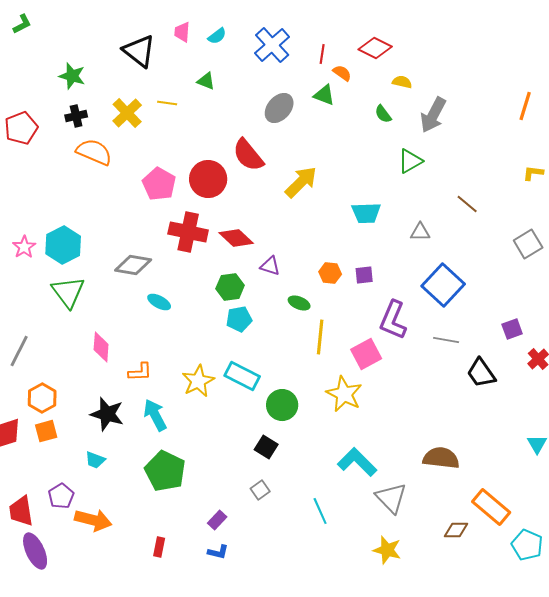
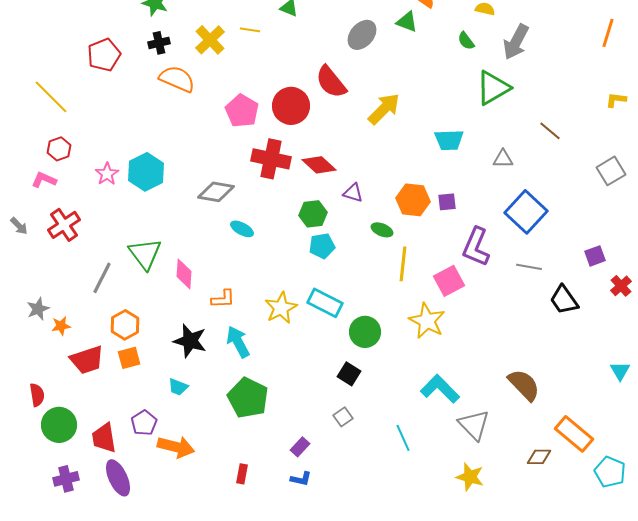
green triangle: (410, 161) -> (493, 88), size x1.4
orange hexagon: (330, 273) -> (413, 200), size x1.5
green triangle: (68, 292) -> (145, 254), moved
brown semicircle: (441, 458) -> (524, 385), turned 39

